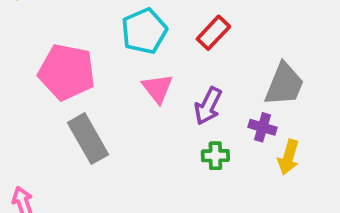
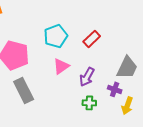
pink triangle: (158, 88) -> (61, 66), turned 30

